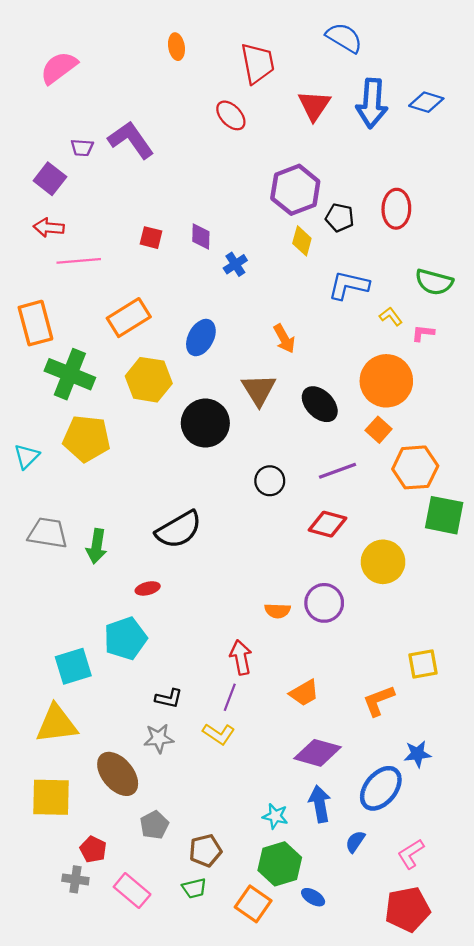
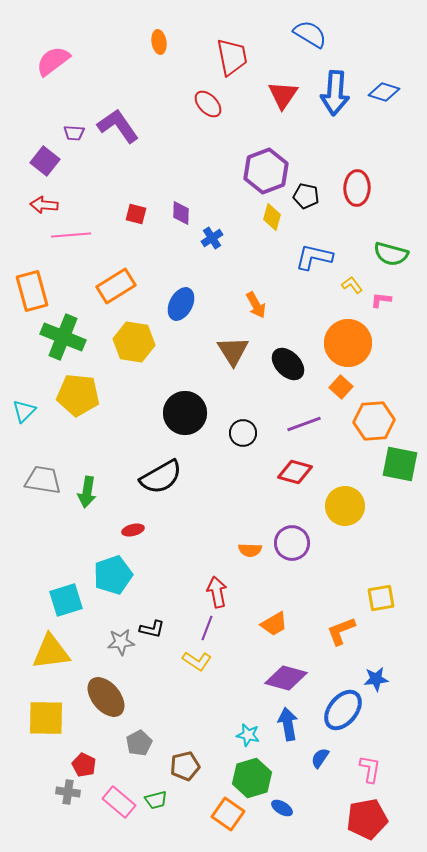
black circle: (205, 423) -> (185, 413), moved
gray star: (159, 738) -> (121, 642), moved
pink L-shape: (411, 854) -> (370, 769), turned 132
green trapezoid: (194, 888) -> (156, 800), moved

